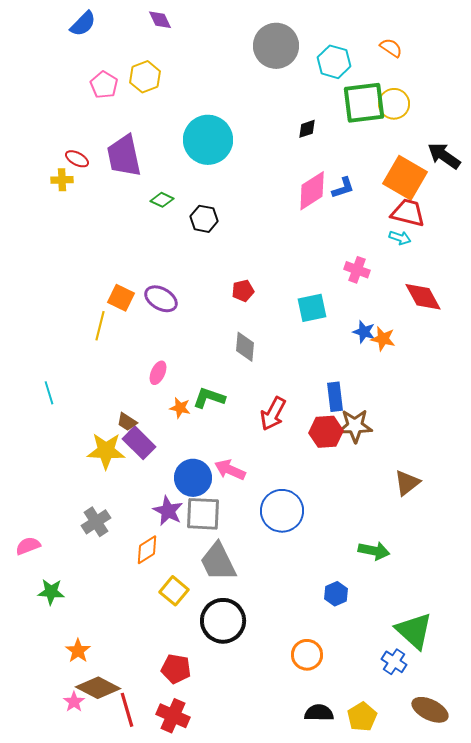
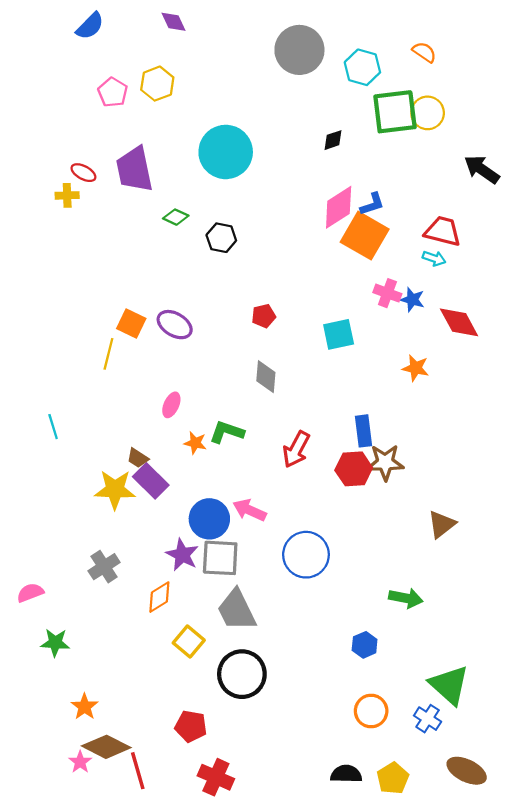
orange square: (405, 178) -> (365, 236), moved
blue star: (364, 332) -> (412, 300), moved
orange circle: (307, 655) -> (371, 711), moved
red cross: (173, 716) -> (216, 777), moved

